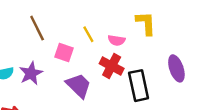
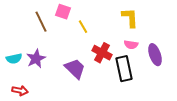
pink semicircle: (117, 40) -> (131, 45), moved
pink square: (64, 53) -> (63, 12), moved

